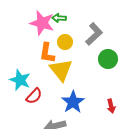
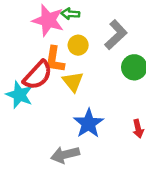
yellow triangle: (61, 70) -> (73, 82), size x0.7
red semicircle: (34, 96) -> (38, 75), moved, size x1.4

